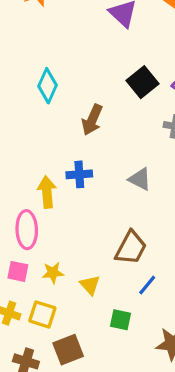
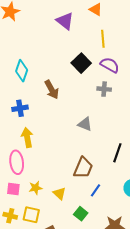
brown arrow: (92, 120) -> (52, 90), turned -48
blue cross: (79, 174) -> (20, 108), moved
green square: (120, 320) -> (81, 214), turned 32

